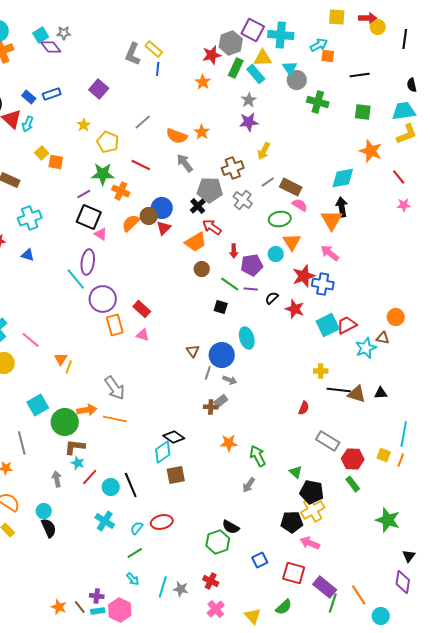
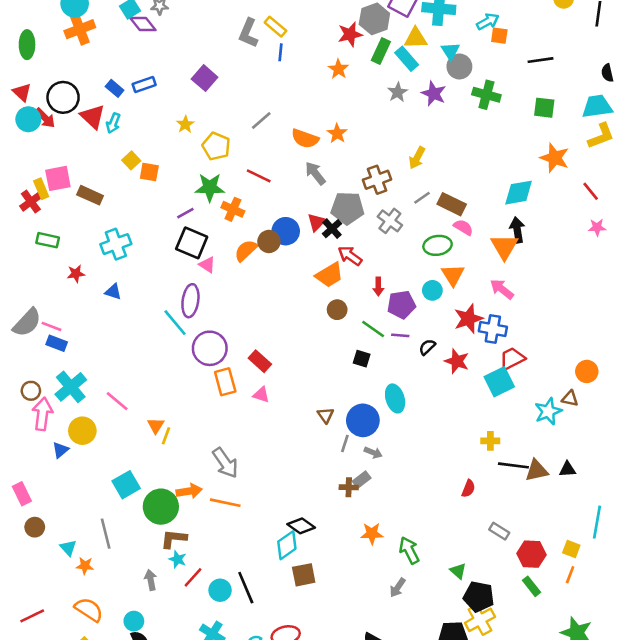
purple star: (249, 122) -> (434, 94), moved, turned 30
red triangle: (164, 228) -> (317, 222), moved
red trapezoid: (347, 325) -> (512, 359), moved
brown triangle: (357, 394) -> (537, 471), turned -30
gray rectangle: (328, 441) -> (499, 531), size x0.7
orange line: (401, 460) -> (570, 575), moved

